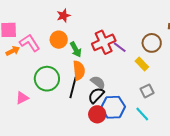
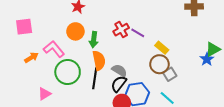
red cross: (104, 42) -> (121, 30), size x0.7
pink L-shape: (30, 43) -> (54, 49), moved
brown circle: (152, 43) -> (159, 64), moved
green arrow: (76, 49) -> (94, 40), turned 42
orange arrow: (13, 51) -> (31, 58), moved

